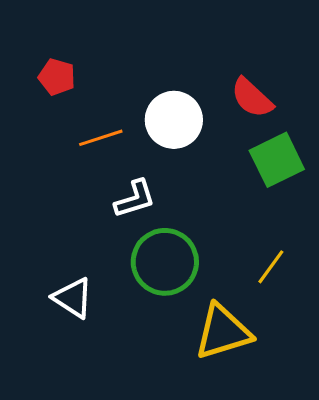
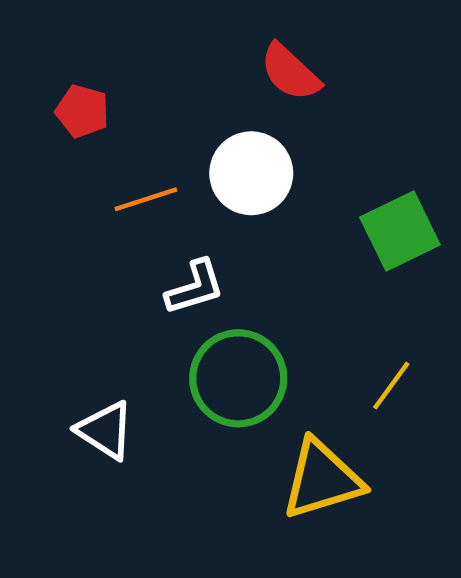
red semicircle: (252, 98) -> (290, 72), moved

